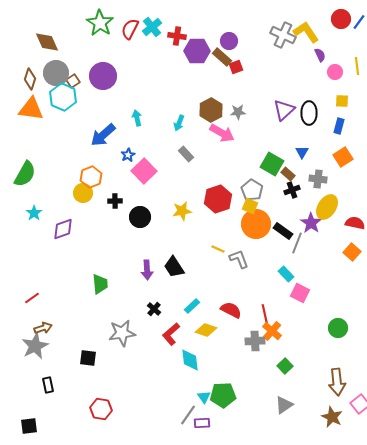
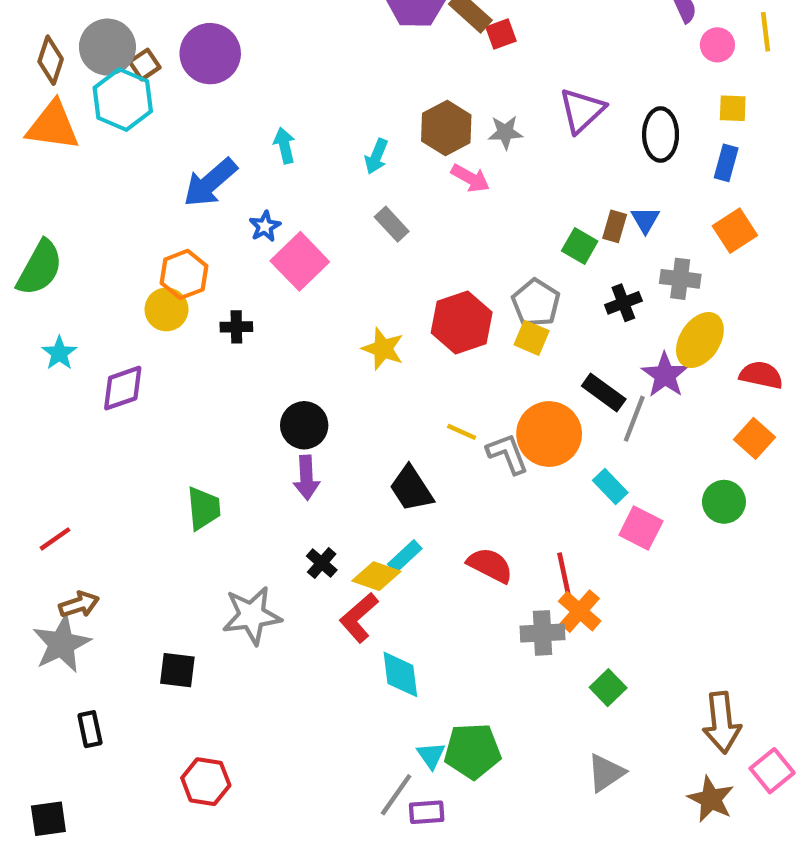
purple triangle: (284, 110) -> (582, 110), moved
pink arrow: (222, 133) -> (470, 178), size x0.7
green square: (272, 164) -> (580, 246), size x0.7
brown rectangle: (288, 174) -> (615, 226), moved, turned 64
yellow star: (182, 211) -> (383, 349), turned 30
black circle: (140, 217) -> (304, 425), moved
orange circle: (256, 224) -> (549, 434), moved
black trapezoid: (174, 267) -> (411, 489), moved
green circle: (338, 328) -> (724, 502), moved
yellow diamond: (206, 330) -> (376, 576), moved

